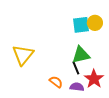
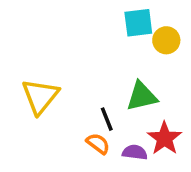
cyan square: (81, 25) -> (138, 23), moved
black line: (76, 68) -> (107, 119), moved

